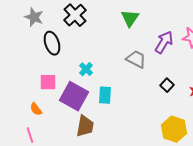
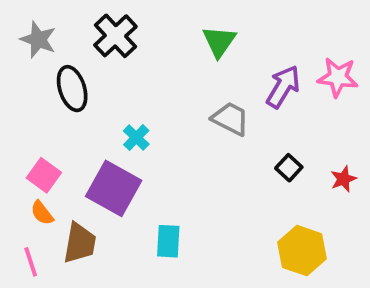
pink square: (48, 82) -> (44, 175), moved, turned 36
cyan rectangle: (105, 95) -> (168, 241), moved
brown trapezoid: (85, 126) -> (80, 243), moved

